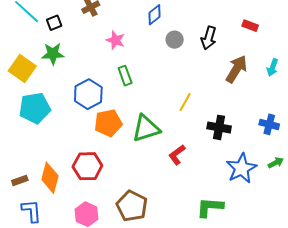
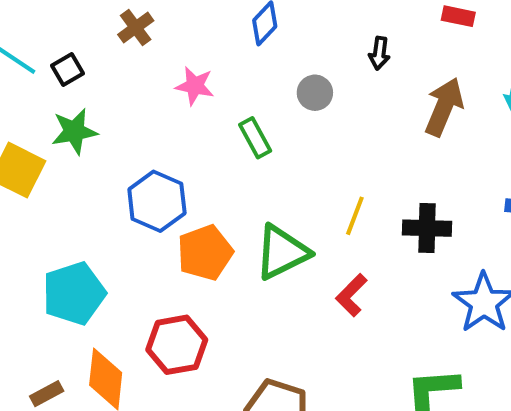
black arrow: (209, 38) -> (379, 53), size x0.7
gray circle: (175, 40) -> (315, 93), moved
green rectangle: (125, 76) -> (255, 138), moved
yellow line: (185, 102) -> (355, 216), moved
cyan pentagon: (35, 108) -> (74, 293), moved

